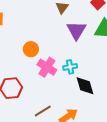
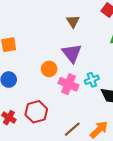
purple triangle: (76, 30) -> (72, 53), moved

